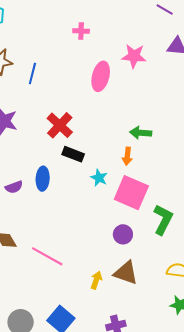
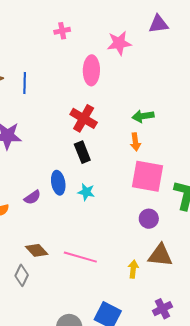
red cross: (60, 125) -> (84, 118), moved
black rectangle: (73, 154) -> (82, 152), turned 60
cyan star: (99, 178) -> (86, 192), moved

